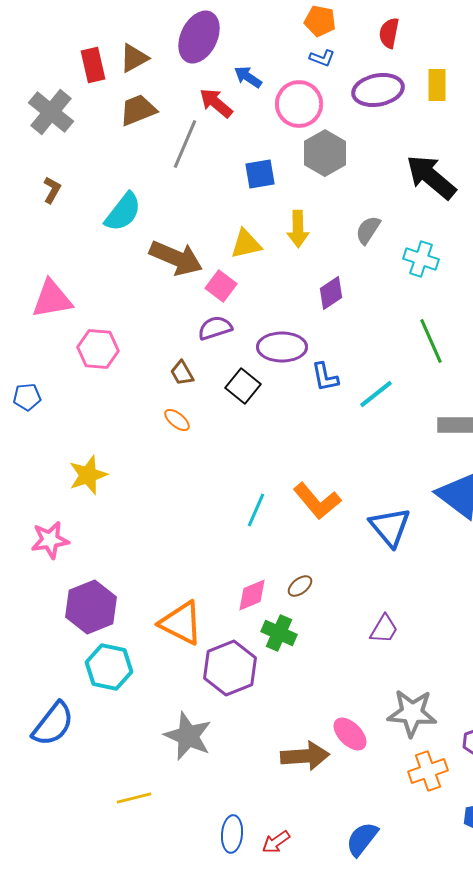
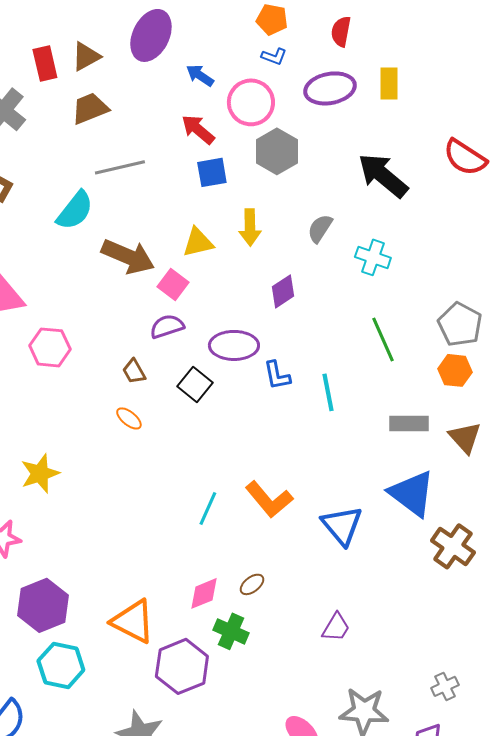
red arrow: (216, 103) -> (198, 129), moved
gray line: (185, 144) -> (120, 167), moved, turned 54
cyan line: (376, 394) -> (328, 392), turned -63

